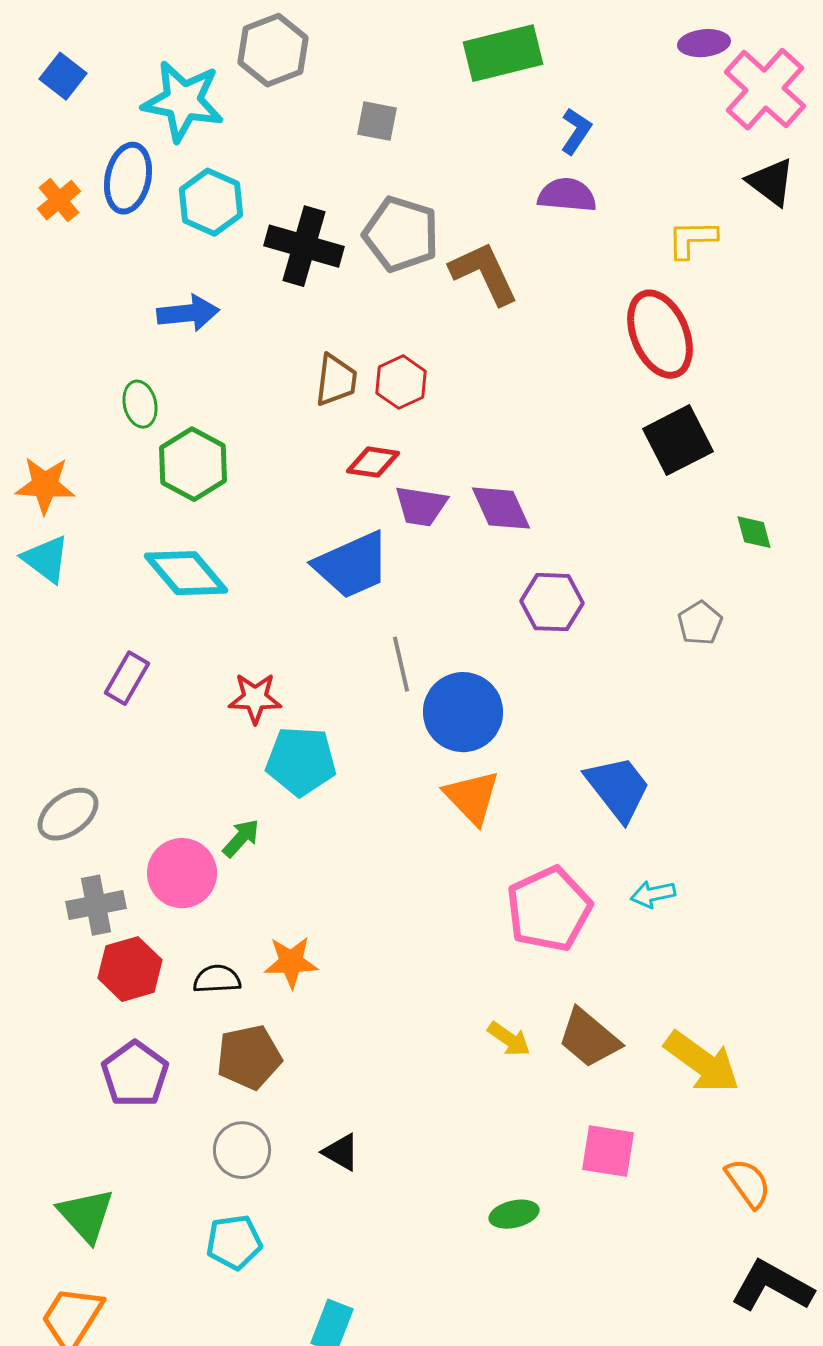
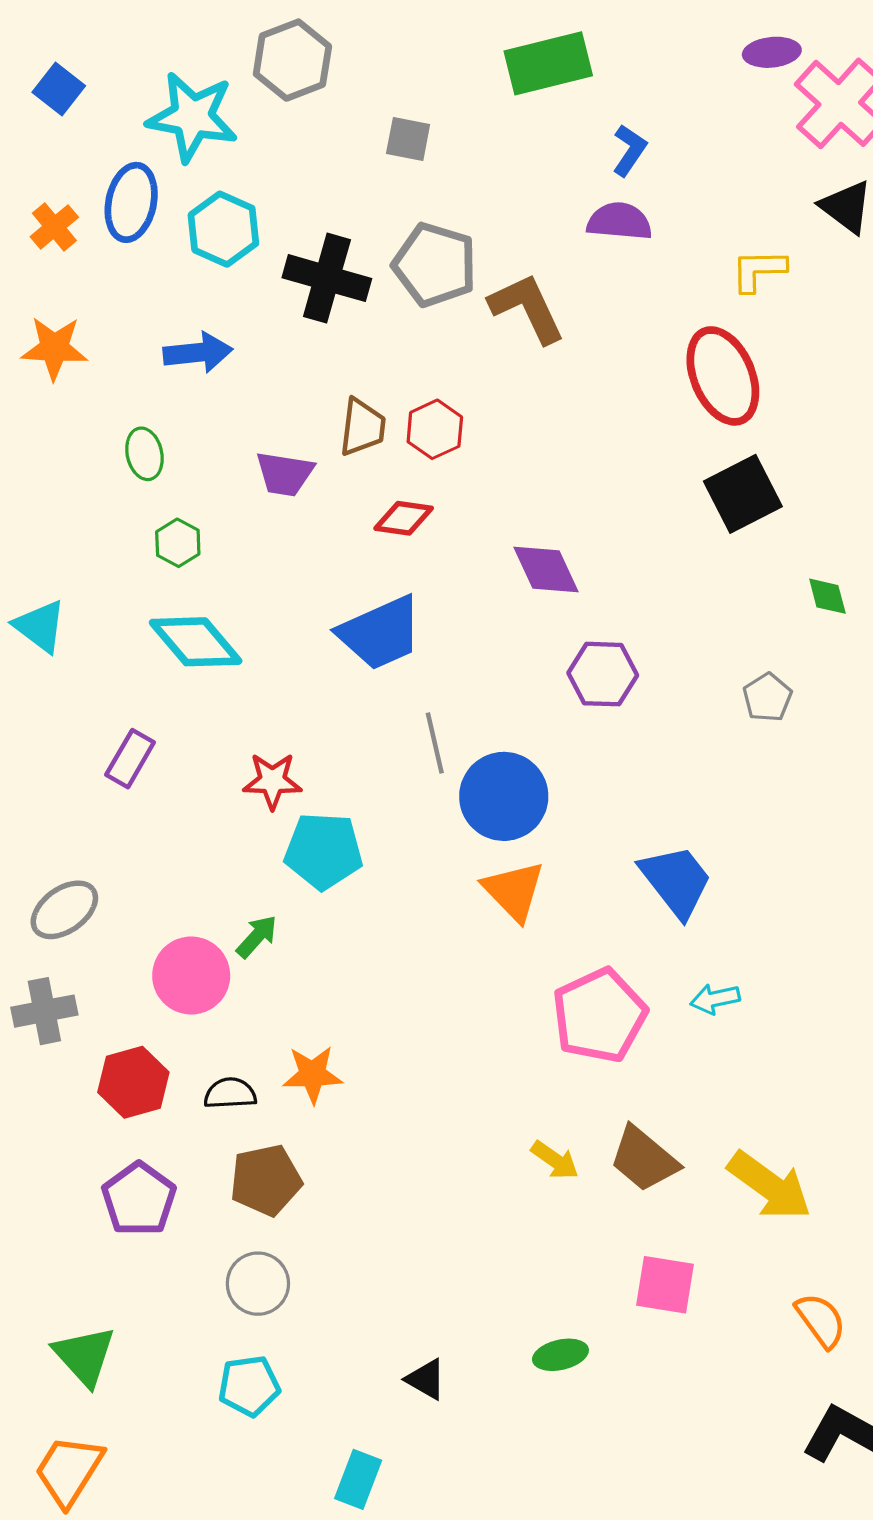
green hexagon: (193, 464) -> (178, 543), moved, size x0.6
orange star: (45, 485) -> (54, 348), moved
purple trapezoid: (421, 506) -> (285, 474), moved
gray cross: (96, 905) -> (44, 1011), moved
black triangle: (341, 1152) -> (426, 1379), moved

